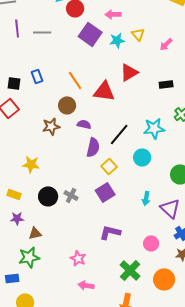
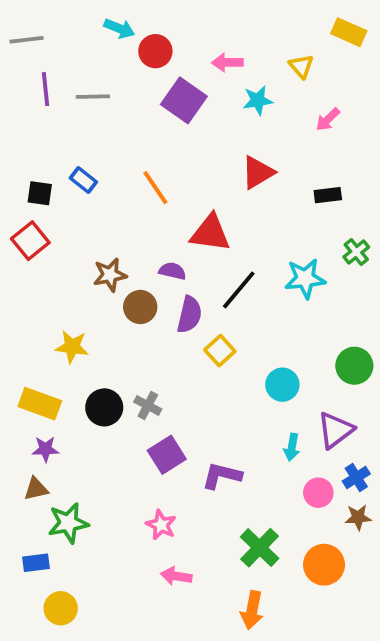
yellow triangle: (138, 34) -> (301, 66), moved
cyan star: (117, 40) -> (258, 100), moved
blue rectangle: (37, 76) -> (83, 180), turned -32
red triangle: (104, 91) -> (210, 233), moved
brown circle: (67, 105) -> (140, 307), moved
cyan circle: (142, 157) -> (282, 385), moved
purple square: (105, 192) -> (167, 455), moved
yellow rectangle: (14, 194) -> (40, 404), size x1.5
cyan arrow: (146, 198) -> (292, 447), moved
purple triangle: (170, 208) -> (335, 430), turned 40
brown triangle: (35, 233) -> (36, 489), moved
pink circle: (151, 243) -> (318, 493), moved

